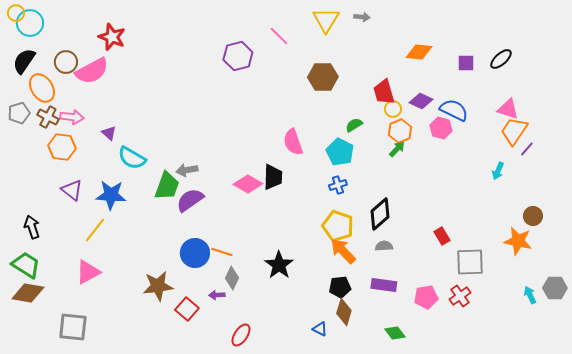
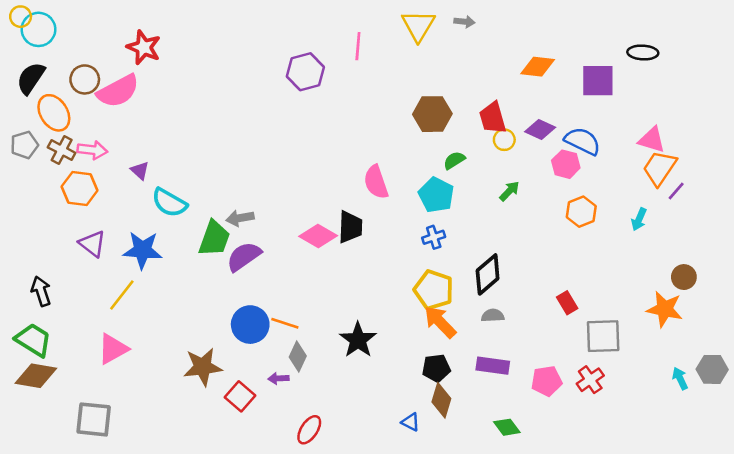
pink line: (279, 36) -> (358, 46), turned 50
black ellipse: (501, 59) -> (643, 52), moved, turned 45
purple square: (466, 63) -> (598, 81), size x1.6
brown hexagon: (323, 77) -> (432, 114), moved
orange hexagon: (400, 131) -> (581, 212), moved

